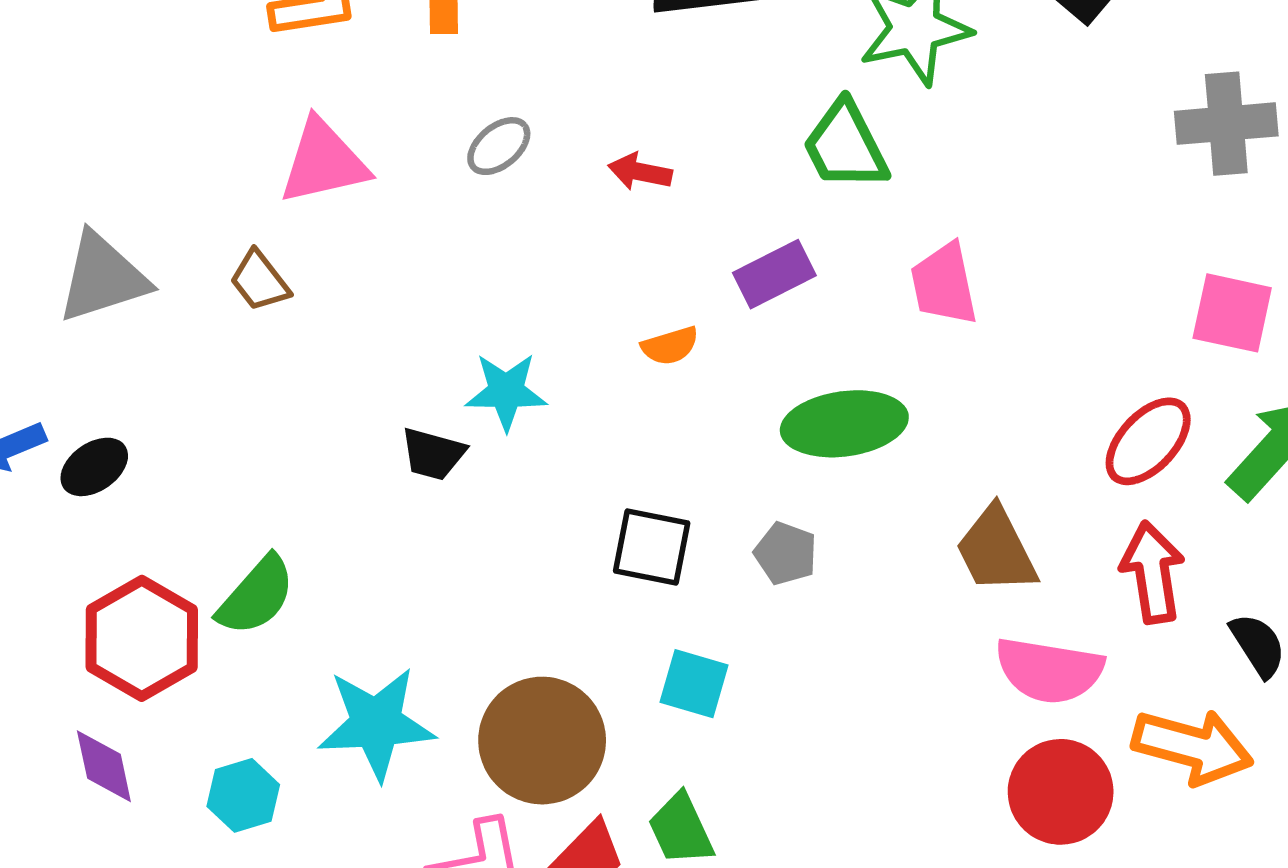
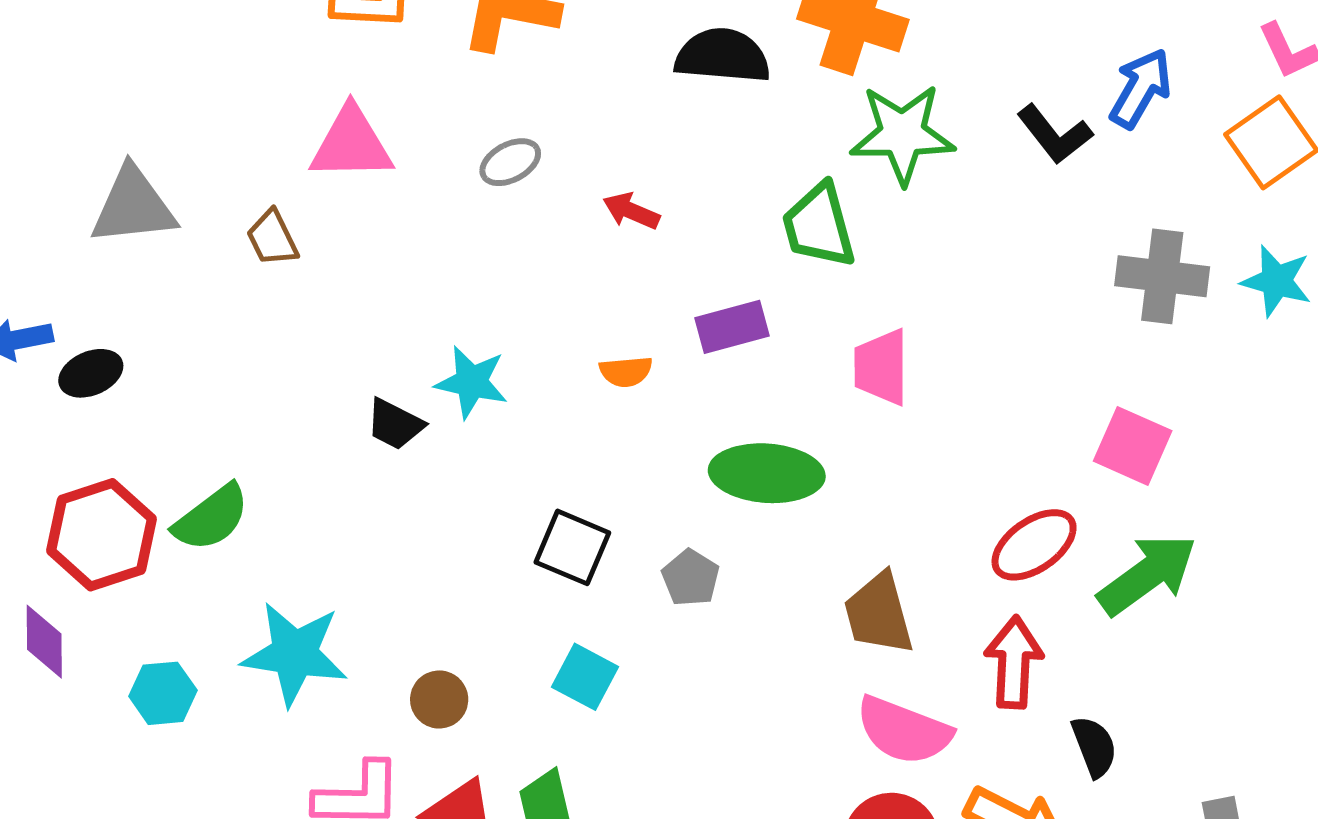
brown circle: (542, 741) -> (439, 699), size x0.5

